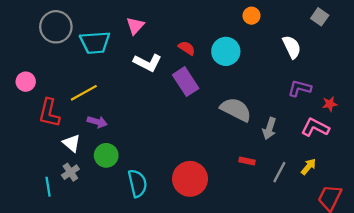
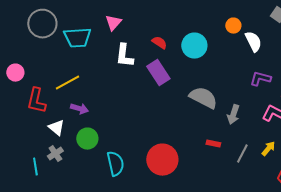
orange circle: (252, 16) -> (233, 26), moved
white L-shape: (148, 63) -> (124, 56), turned 70

